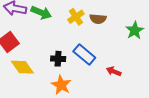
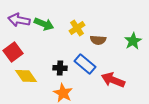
brown semicircle: (98, 19) -> (98, 40), moved
red arrow: (114, 71) -> (113, 80), size x1.6

